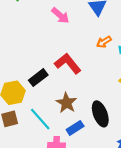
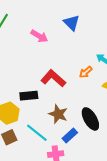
orange arrow: (104, 42) -> (86, 72), moved
black rectangle: (38, 78) -> (29, 96), turned 42

